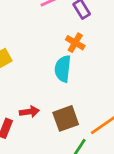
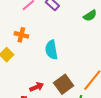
orange cross: (75, 43) -> (21, 35), moved

